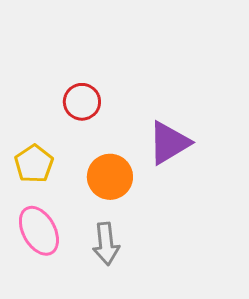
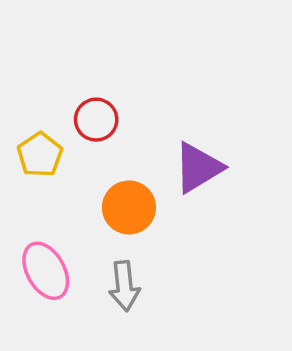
yellow pentagon: (34, 164) -> (40, 155), moved

